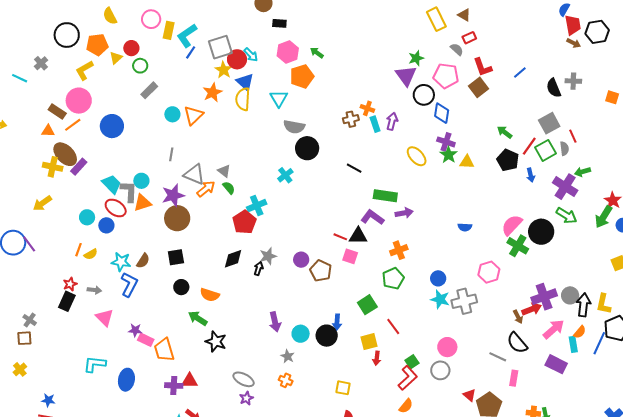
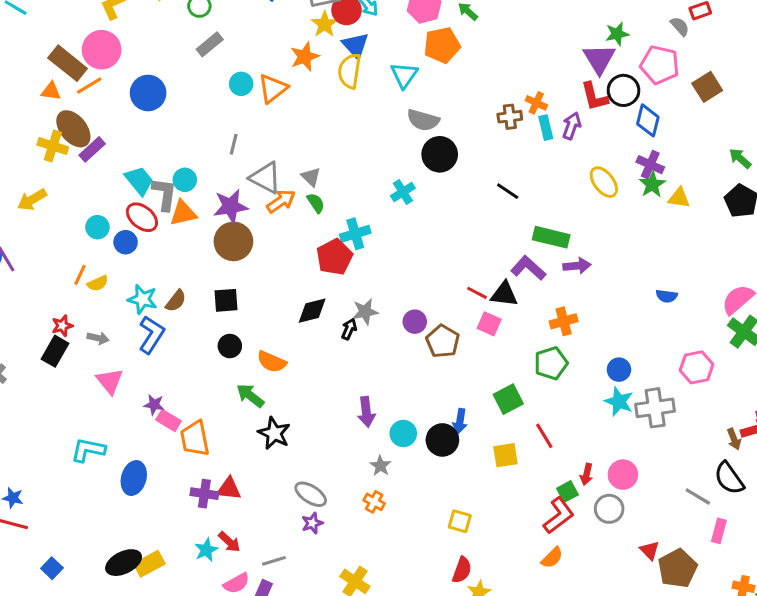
red L-shape: (483, 67) -> (594, 97), moved
brown rectangle: (57, 112) -> (68, 63), size x1.4
red arrow: (377, 358) -> (587, 474), moved

